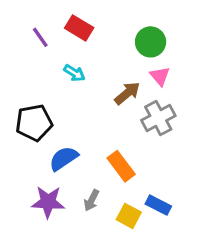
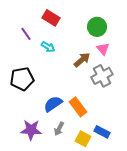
purple line: (40, 37) -> (26, 34), moved
blue semicircle: (64, 158) -> (53, 104), moved

